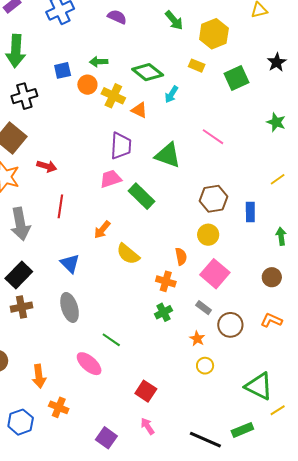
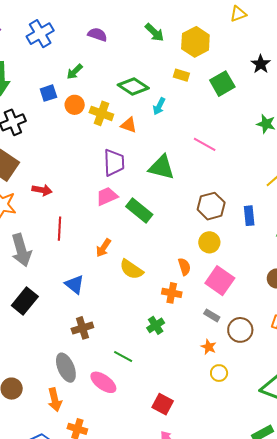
green arrow: (99, 62) -> (75, 72), moved, turned -36
brown cross: (22, 307) -> (82, 328), moved
gray ellipse: (70, 307) -> (66, 368), moved
green cross: (163, 312) -> (156, 325), moved

